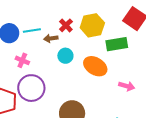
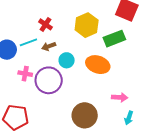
red cross: (66, 25) -> (45, 24), moved
pink arrow: (127, 86) -> (120, 97), moved
purple circle: (31, 88) -> (49, 80), moved

